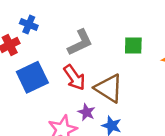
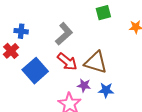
green square: (133, 46) -> (103, 13), moved

